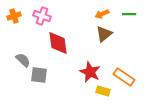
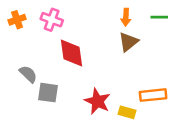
orange arrow: (102, 14) -> (126, 17), turned -64
red star: (90, 72) -> (97, 101), moved
orange rectangle: (124, 77) -> (153, 95), turned -40

